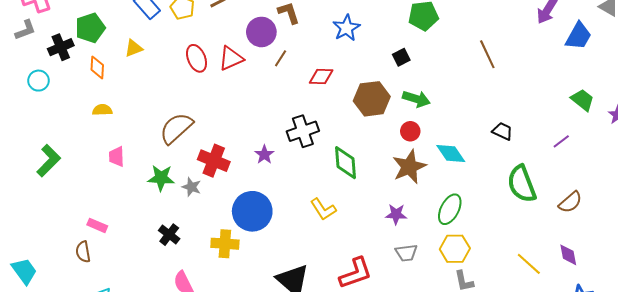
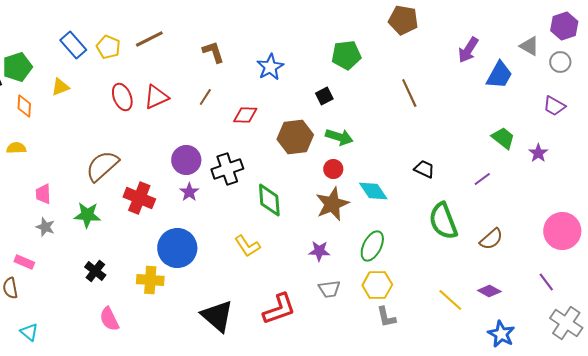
purple circle: (261, 32) -> (186, 160), moved
yellow semicircle: (102, 110) -> (16, 148), moved
gray star: (191, 187) -> (45, 227), moved
purple diamond: (568, 255) -> (489, 291), turned -50

